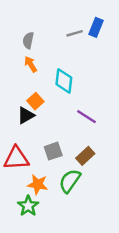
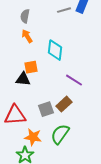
orange square: (35, 101) -> (31, 67), turned 32
black triangle: (26, 115) -> (23, 79), turned 35
brown rectangle: (85, 156) -> (64, 104), moved

